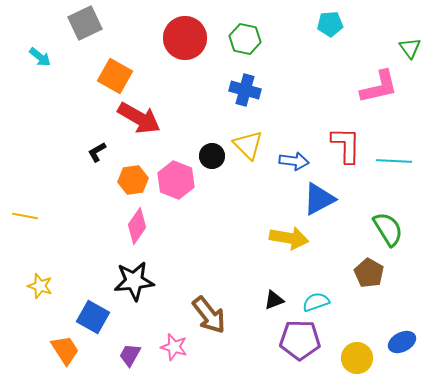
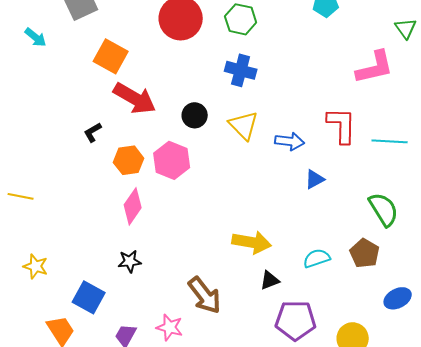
black circle: (212, 156) -> (195, 115), moved
blue triangle: (319, 199) -> (315, 179), size x0.6
yellow arrow: (289, 238) -> (252, 242), moved
black star: (134, 281) -> (130, 261), size x0.6
cyan semicircle: (316, 302) -> (317, 258), moved
blue ellipse: (402, 342) -> (398, 298), moved

